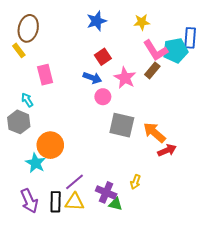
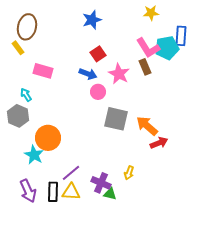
yellow star: (142, 22) -> (151, 13), moved
brown rectangle: (152, 70) -> (145, 67), turned -63
pink rectangle: (45, 75) -> (43, 71), turned -60

